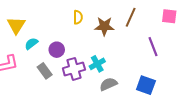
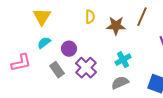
yellow triangle: (16, 25) -> (42, 17), moved
cyan cross: (97, 64) -> (123, 60), moved
purple cross: (74, 69) -> (86, 68), turned -30

